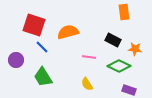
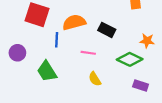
black rectangle: (113, 40) -> (107, 30), moved
blue line: (42, 47) -> (57, 40), moved, turned 48
pink line: (89, 57) -> (88, 53), moved

